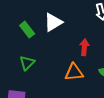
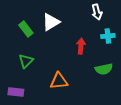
orange triangle: (74, 72) -> (59, 81), moved

